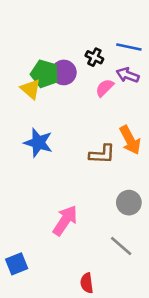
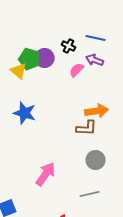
orange arrow: (130, 140) -> (97, 111), turned -70
brown L-shape: (102, 154) -> (87, 128), moved
gray line: (121, 246) -> (90, 194), turned -54

